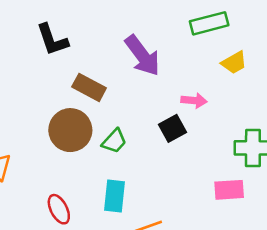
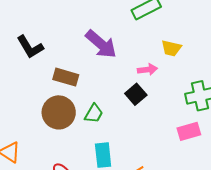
yellow trapezoid: (234, 63) -> (171, 48), moved, turned 55

